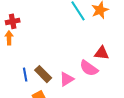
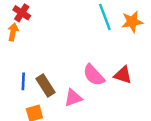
red cross: (13, 21) -> (22, 13), turned 32
pink semicircle: (89, 68) -> (94, 75), moved

